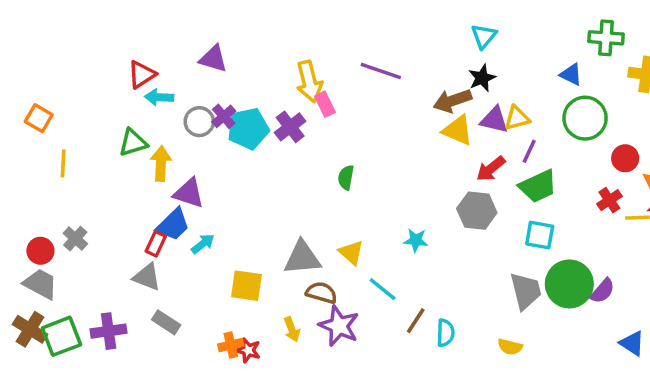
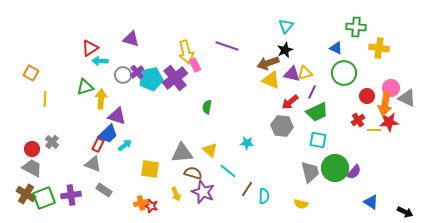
purple cross: (290, 127) -> (175, 78), size x1.4

